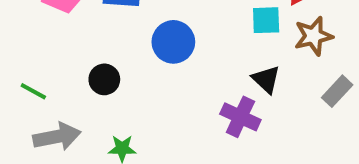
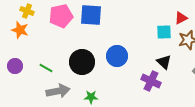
blue circle: (173, 42) -> (117, 56), moved
black circle: (104, 79) -> (82, 62), size x1.6

